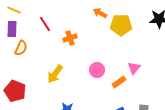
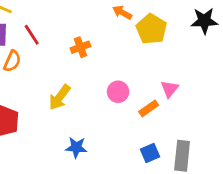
red line: (45, 24) -> (32, 35), moved
yellow pentagon: (121, 25) -> (151, 29), turned 30

